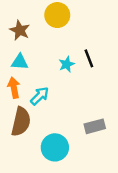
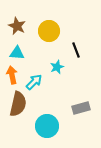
yellow circle: (57, 15) -> (49, 31), moved
cyan star: (67, 64) -> (57, 67), moved

